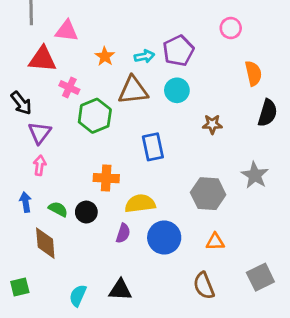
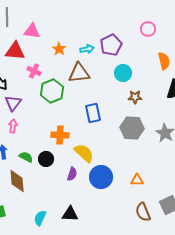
cyan circle: (177, 90) -> (123, 73), moved
gray hexagon: (208, 194) -> (132, 128), moved
yellow semicircle: (140, 204) -> (84, 153), turned 50
brown semicircle: (204, 286) -> (143, 212), moved

